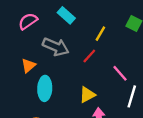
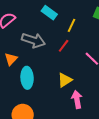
cyan rectangle: (66, 15) -> (49, 13), moved

